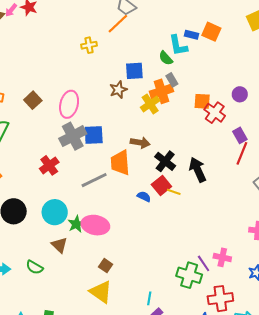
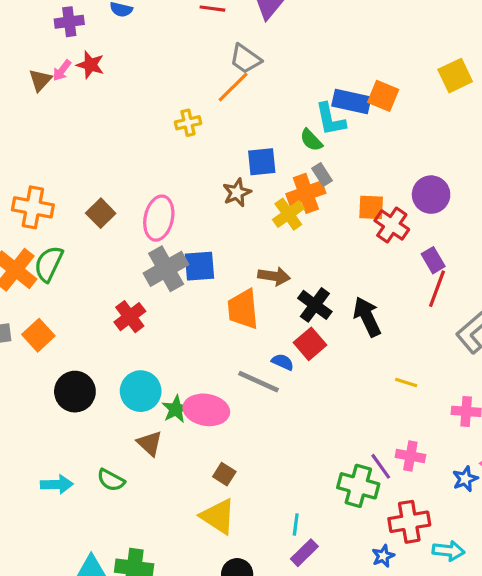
blue rectangle: (192, 35) -> (351, 102), size x1.6
purple circle: (240, 94) -> (431, 195), size x1.5
gray line: (94, 180) -> (259, 382), moved, turned 52
yellow line: (174, 192) -> (406, 383), moved

